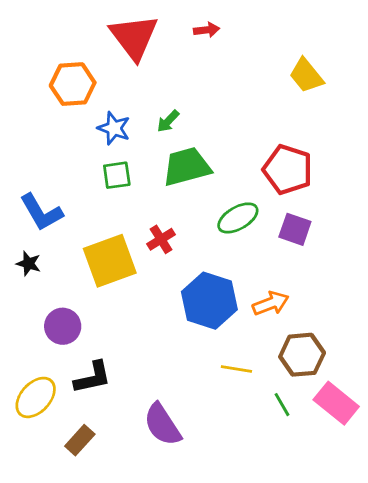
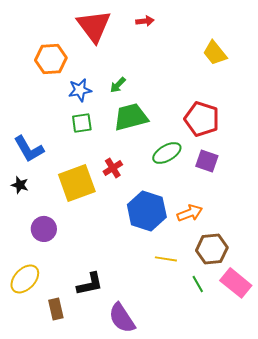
blue star: (114, 128) -> (80, 90), turned -30
black L-shape: (93, 378) -> (90, 284), moved
purple semicircle: (162, 425) -> (122, 318), moved
brown rectangle: (80, 440) -> (56, 309), turned -55

